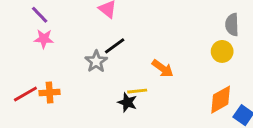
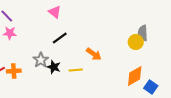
gray semicircle: (232, 25) -> (143, 33), moved
gray star: (96, 61) -> (41, 60), moved
black star: (127, 102) -> (54, 67), moved

